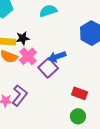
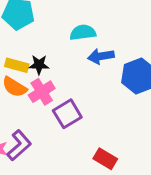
blue arrow: (57, 57) -> (101, 56), moved

